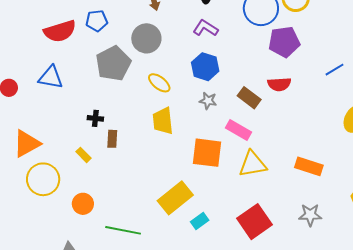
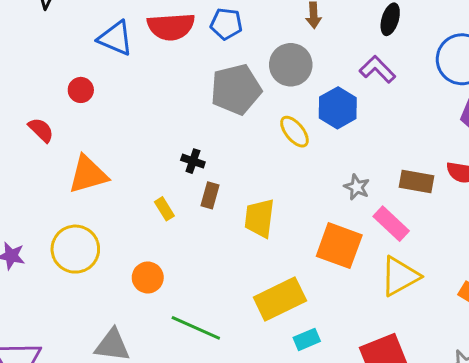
blue hexagon: (205, 67) -> (338, 108), moved
blue triangle: (51, 77) -> (115, 38), moved
brown rectangle: (249, 98) -> (416, 181), turned -40
gray star: (208, 101) -> (357, 187), moved
yellow trapezoid: (163, 121) -> (260, 218), moved
yellow triangle: (253, 164) -> (400, 276), turned -32
yellow circle: (43, 179) -> (75, 249), moved

